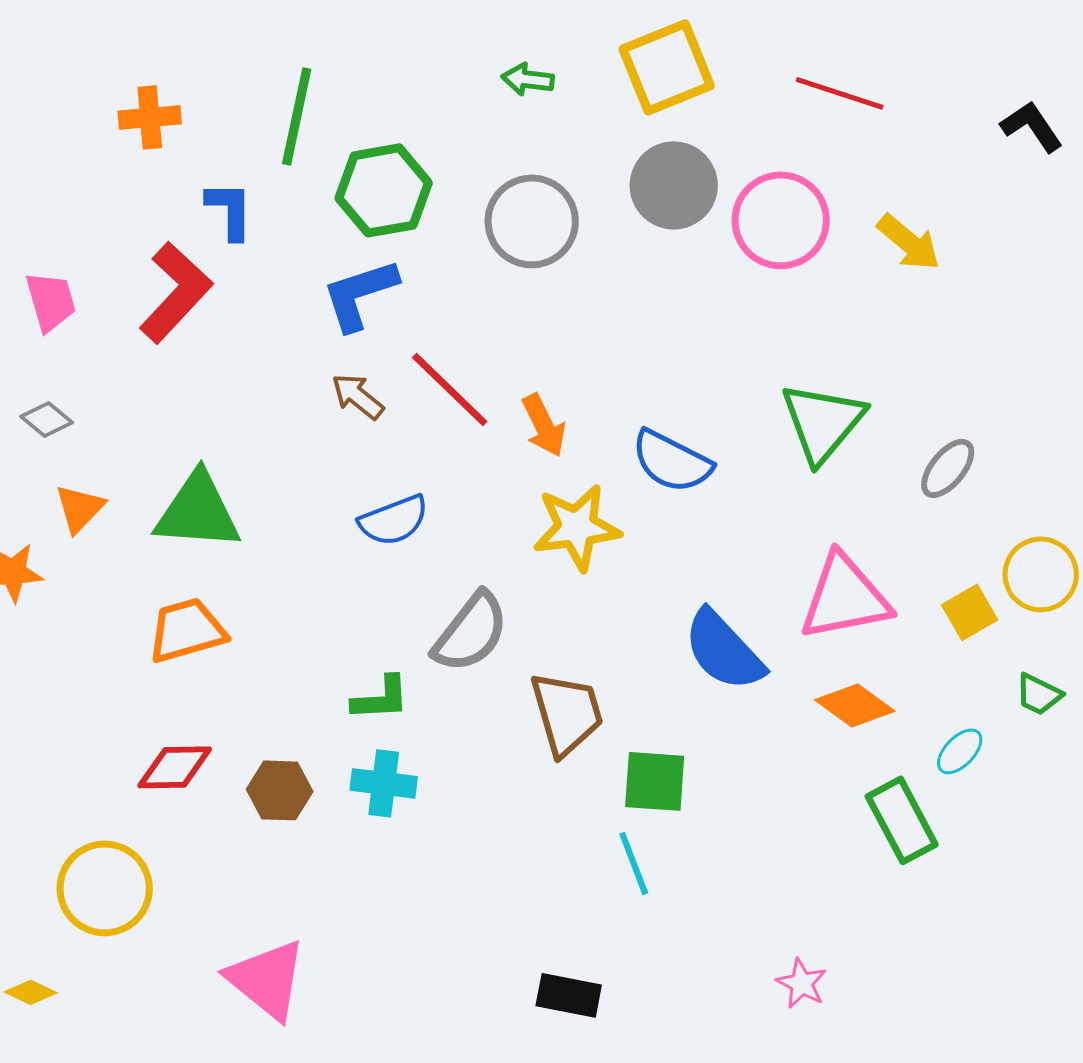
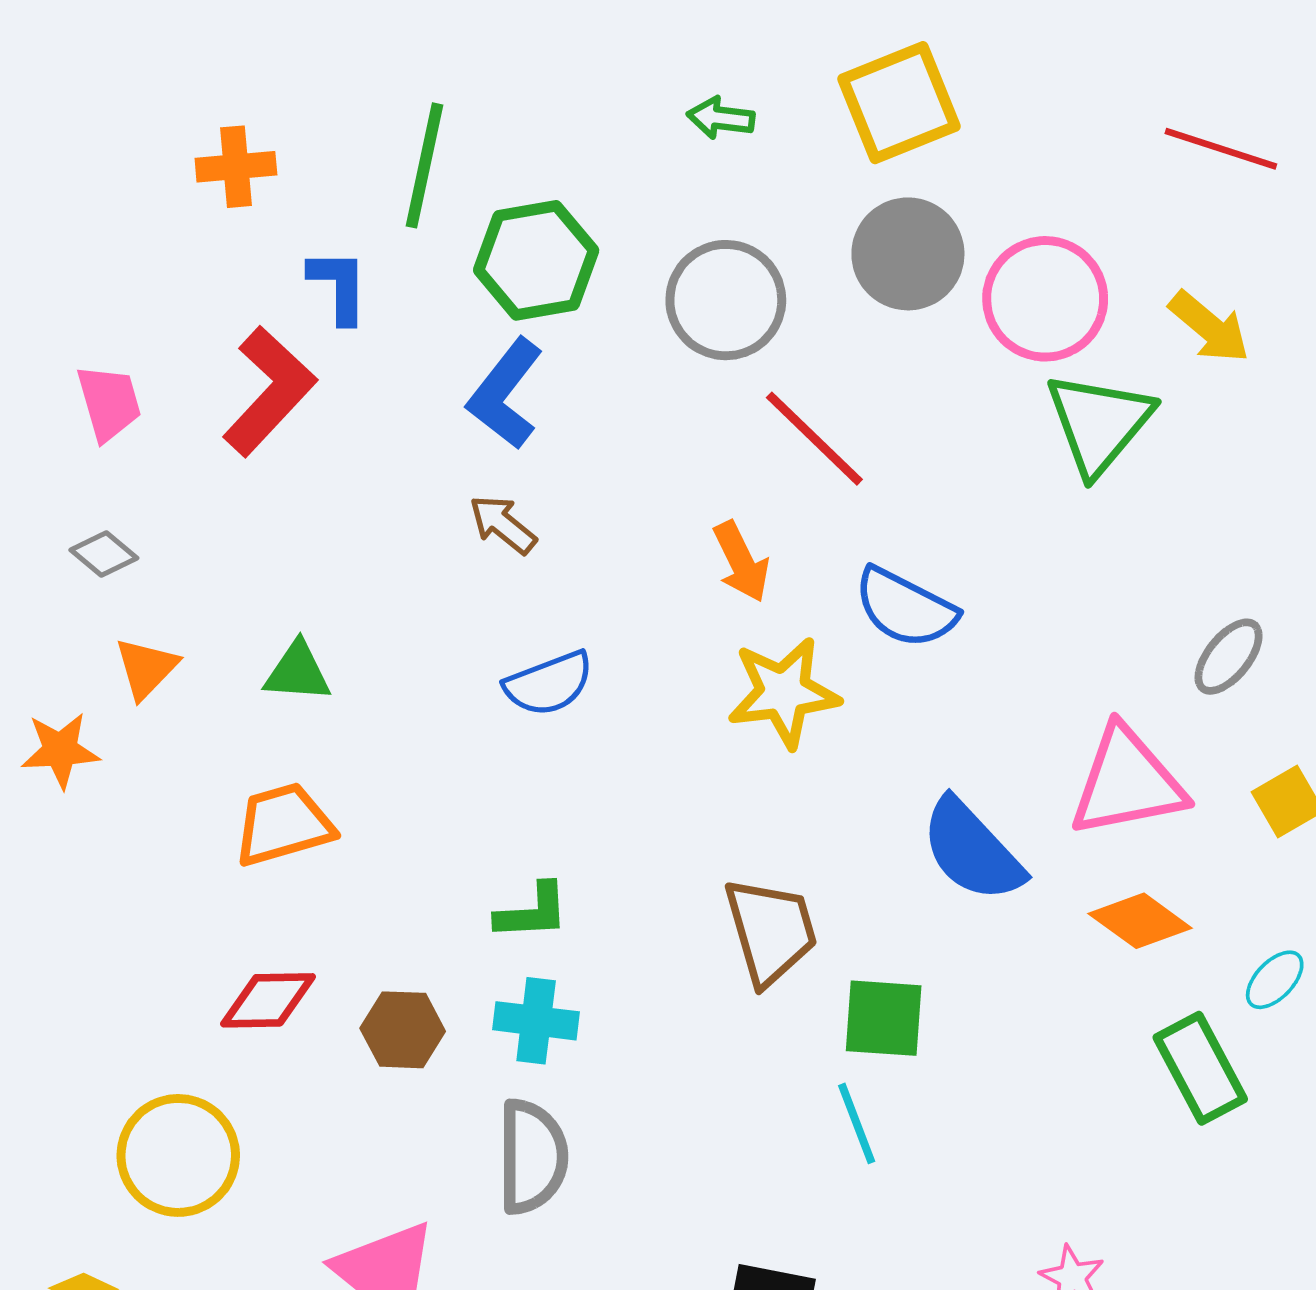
red line: (840, 93) -> (1221, 149), moved
blue L-shape: (360, 294) -> (505, 394), turned -34
red line: (450, 389) -> (814, 439), moved
green triangle: (823, 422) -> (1099, 423), moved
gray ellipse: (948, 468) -> (1229, 657), moved
green triangle: (198, 511) -> (298, 672), size x0.6
gray semicircle: (471, 632) -> (532, 1157), moved, turned -38

